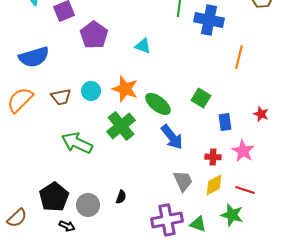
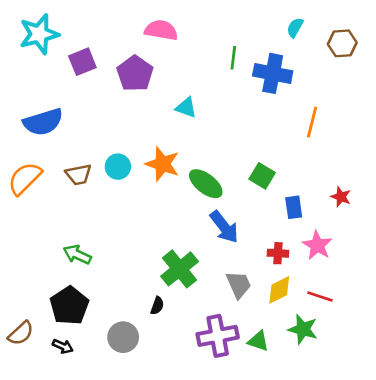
purple pentagon: (94, 35) -> (135, 73), moved
green cross: (121, 126) -> (180, 269), moved
green arrow: (77, 143) -> (77, 255), moved, size x0.7
gray circle: (88, 205) -> (123, 337), moved
black arrow: (67, 226) -> (63, 346), moved

